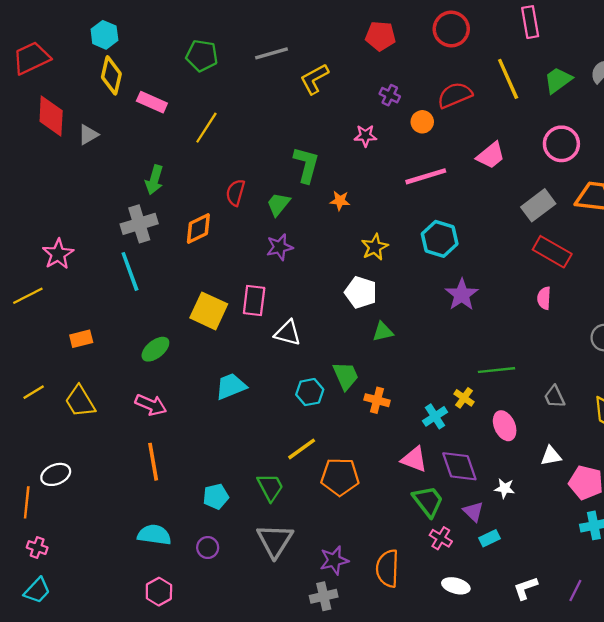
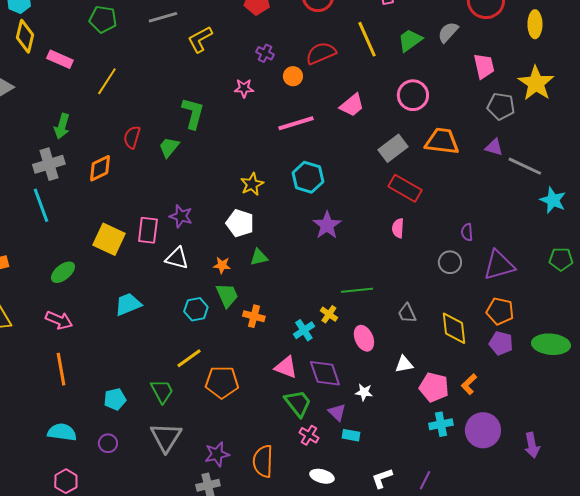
orange star: (340, 201) -> (222, 265), moved
purple star: (280, 247) -> (181, 216), moved, turned 30
cyan rectangle: (490, 538) -> (351, 435), turned 36

